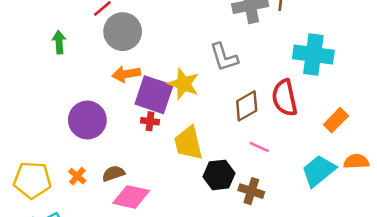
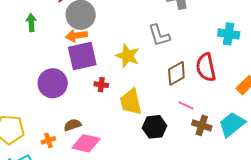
cyan cross: (313, 54) -> (229, 34), size x0.7
orange arrow: (126, 74) -> (76, 36), moved
purple square: (154, 95) -> (82, 56), moved, turned -32
orange cross: (77, 176) -> (48, 140), moved, turned 32
brown cross: (251, 191) -> (202, 125), moved

